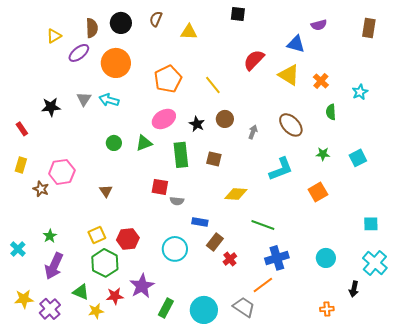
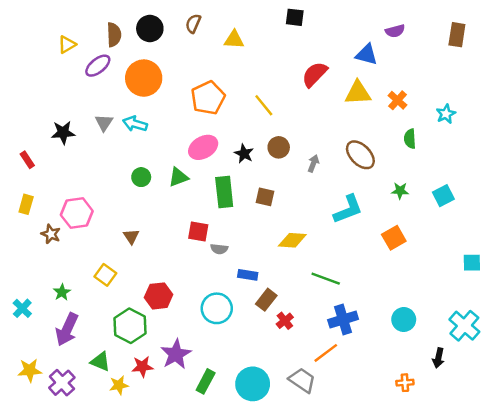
yellow triangle: (289, 75) -> (358, 93), turned -35
cyan square: (371, 224) -> (472, 263), moved
yellow square: (97, 235) -> (105, 275), moved, turned -30

